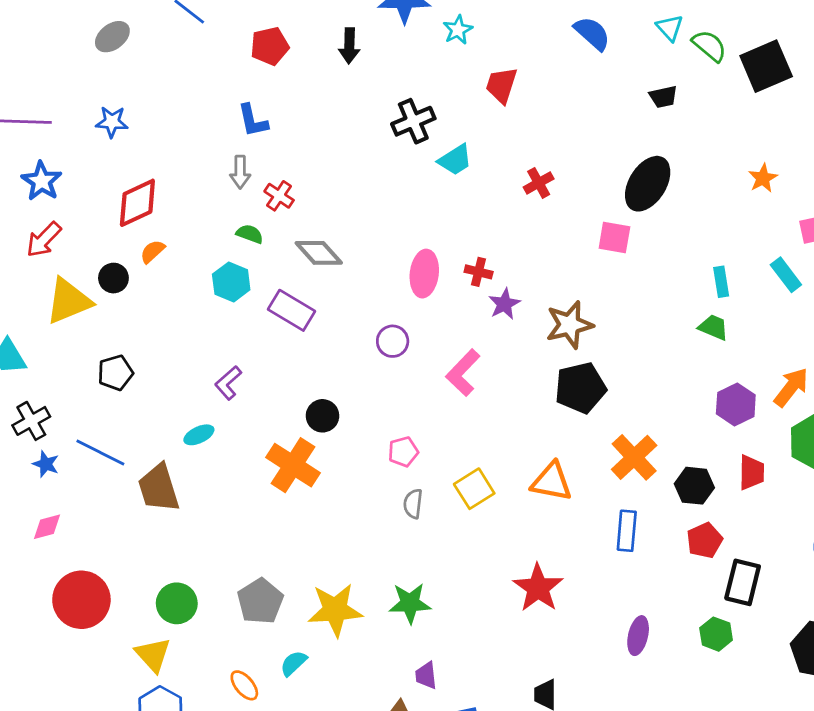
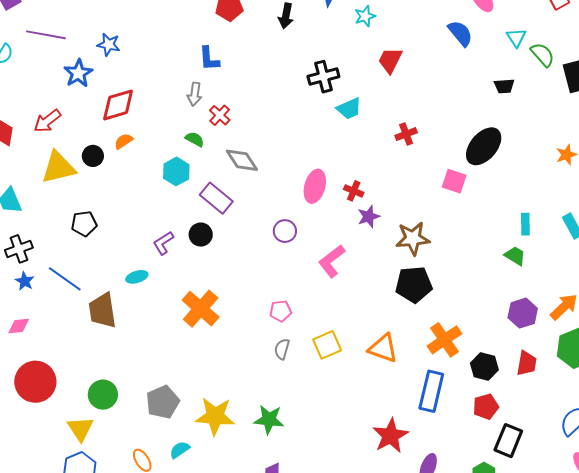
blue star: (42, 181) -> (78, 73), moved
black circle: (322, 416) -> (201, 235), moved
blue rectangle: (627, 531) -> (431, 391), size x1.4
red star: (538, 588) -> (390, 436), moved

